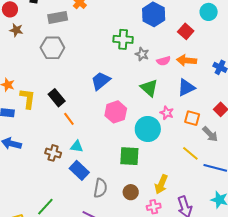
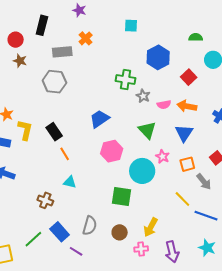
blue triangle: (186, 88) -> (184, 133), turned -36
orange square: (192, 118) -> (187, 164), turned -35
brown cross: (53, 153) -> (45, 200), moved
blue rectangle: (79, 170) -> (60, 232), moved

